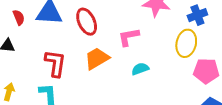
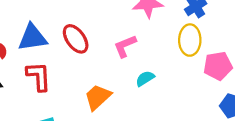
orange trapezoid: (97, 58) -> (98, 97), moved
red L-shape: (55, 63) -> (39, 76), moved

